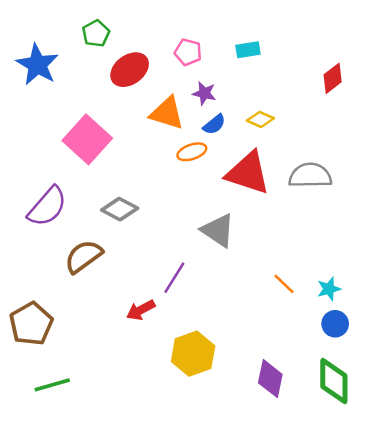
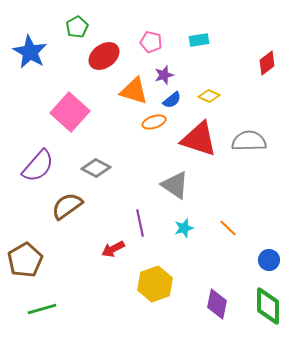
purple star: (204, 93) -> (164, 75), turned -30
purple line: (174, 278) -> (140, 223), turned -44
cyan star: (329, 289) -> (184, 228), moved

